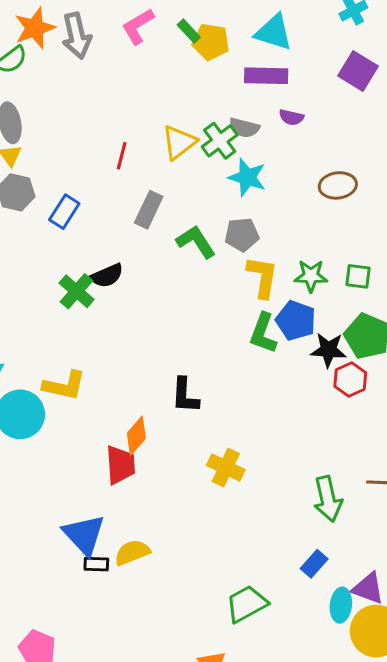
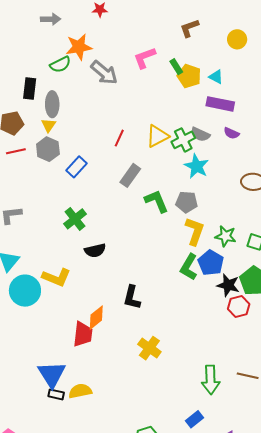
cyan triangle: (274, 32) -> (216, 77), moved, size x0.6
gray arrow: (77, 36) -> (104, 73), moved, turned -48
black semicircle: (107, 276) -> (95, 250), moved

